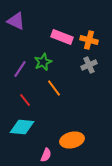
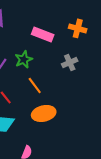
orange cross: (89, 40) -> (78, 28), moved
orange ellipse: (72, 140) -> (44, 113), moved

